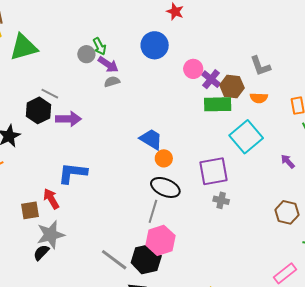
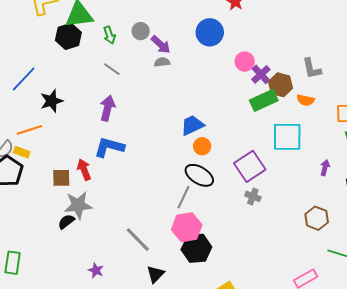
green arrow: (100, 46) -> (109, 35), moved
gray line: (50, 94) -> (112, 69), moved
green rectangle: (218, 104) -> (264, 100), turned -32
black hexagon: (39, 110) -> (68, 36), moved
purple arrow: (68, 119) -> (107, 108), moved, turned -85
cyan square: (246, 137) -> (287, 137), turned 32
blue trapezoid: (151, 139) -> (192, 125), turned -65
purple arrow: (288, 161) -> (325, 168), turned 49
purple square: (214, 171) -> (250, 166), turned -32
black hexagon: (146, 259) -> (196, 248), moved

